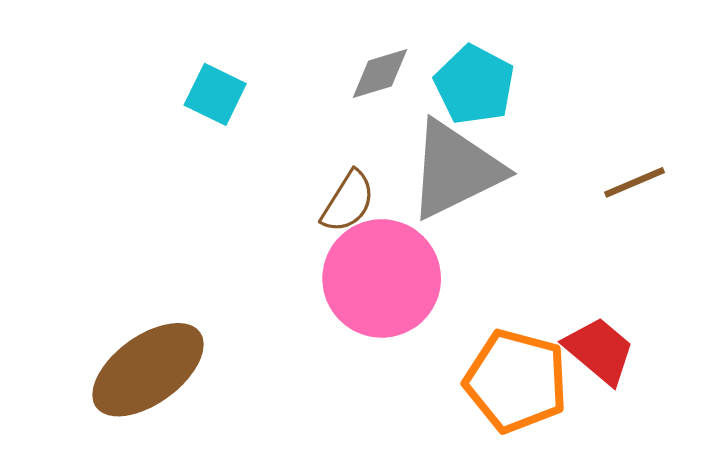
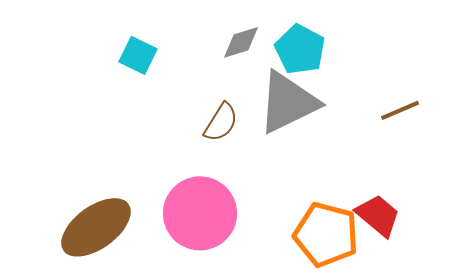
pink circle: (382, 278) -> (200, 213), moved

